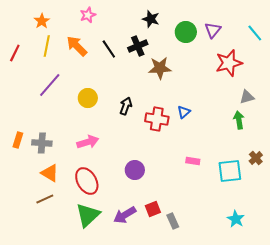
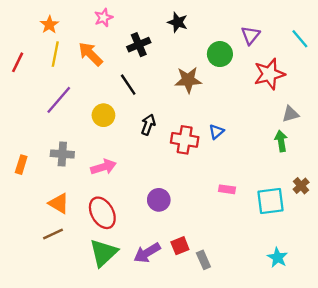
green circle: (186, 32) -> (220, 54), moved
black cross: (138, 46) -> (139, 45), moved
black line: (109, 49) -> (128, 85), moved
gray cross: (42, 143) -> (62, 154), moved

